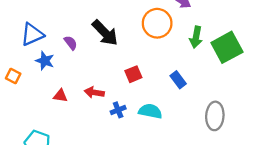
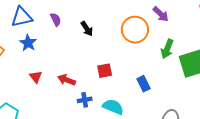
black arrow: (105, 33) -> (87, 29), size x0.6
purple semicircle: (71, 43) -> (56, 20), moved
red triangle: (60, 96) -> (36, 77), turned 32

